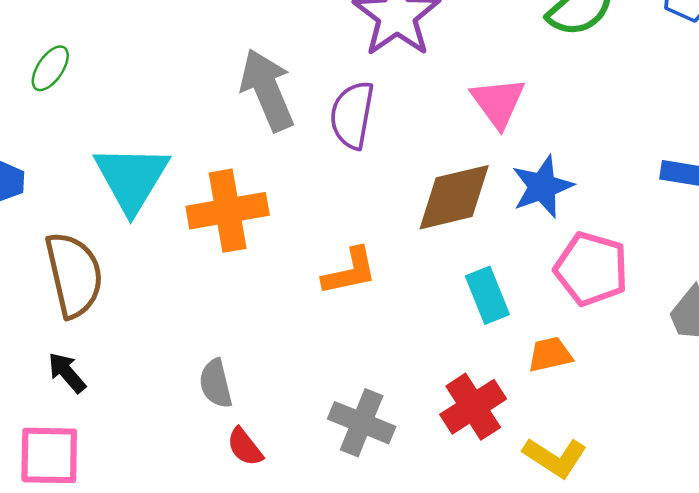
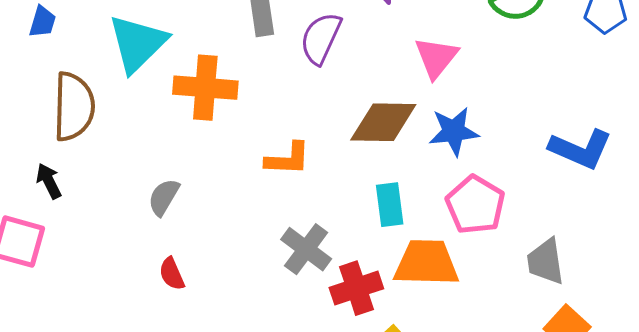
orange trapezoid: (550, 354) -> (426, 263), size x1.8
gray semicircle: (216, 384) -> (164, 197), moved, turned 30
gray cross: (362, 423) -> (306, 249), moved

